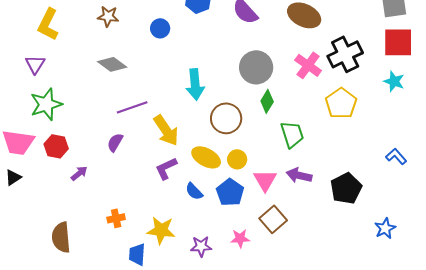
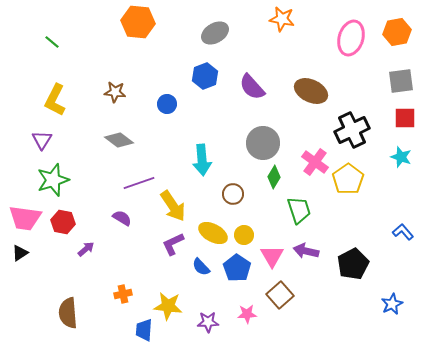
red square: (398, 42) -> (405, 118), size x0.7
pink cross: (308, 65) -> (315, 162), moved
brown circle: (226, 118) -> (233, 194), size x0.7
purple semicircle: (115, 142) -> (122, 218), turned 90

